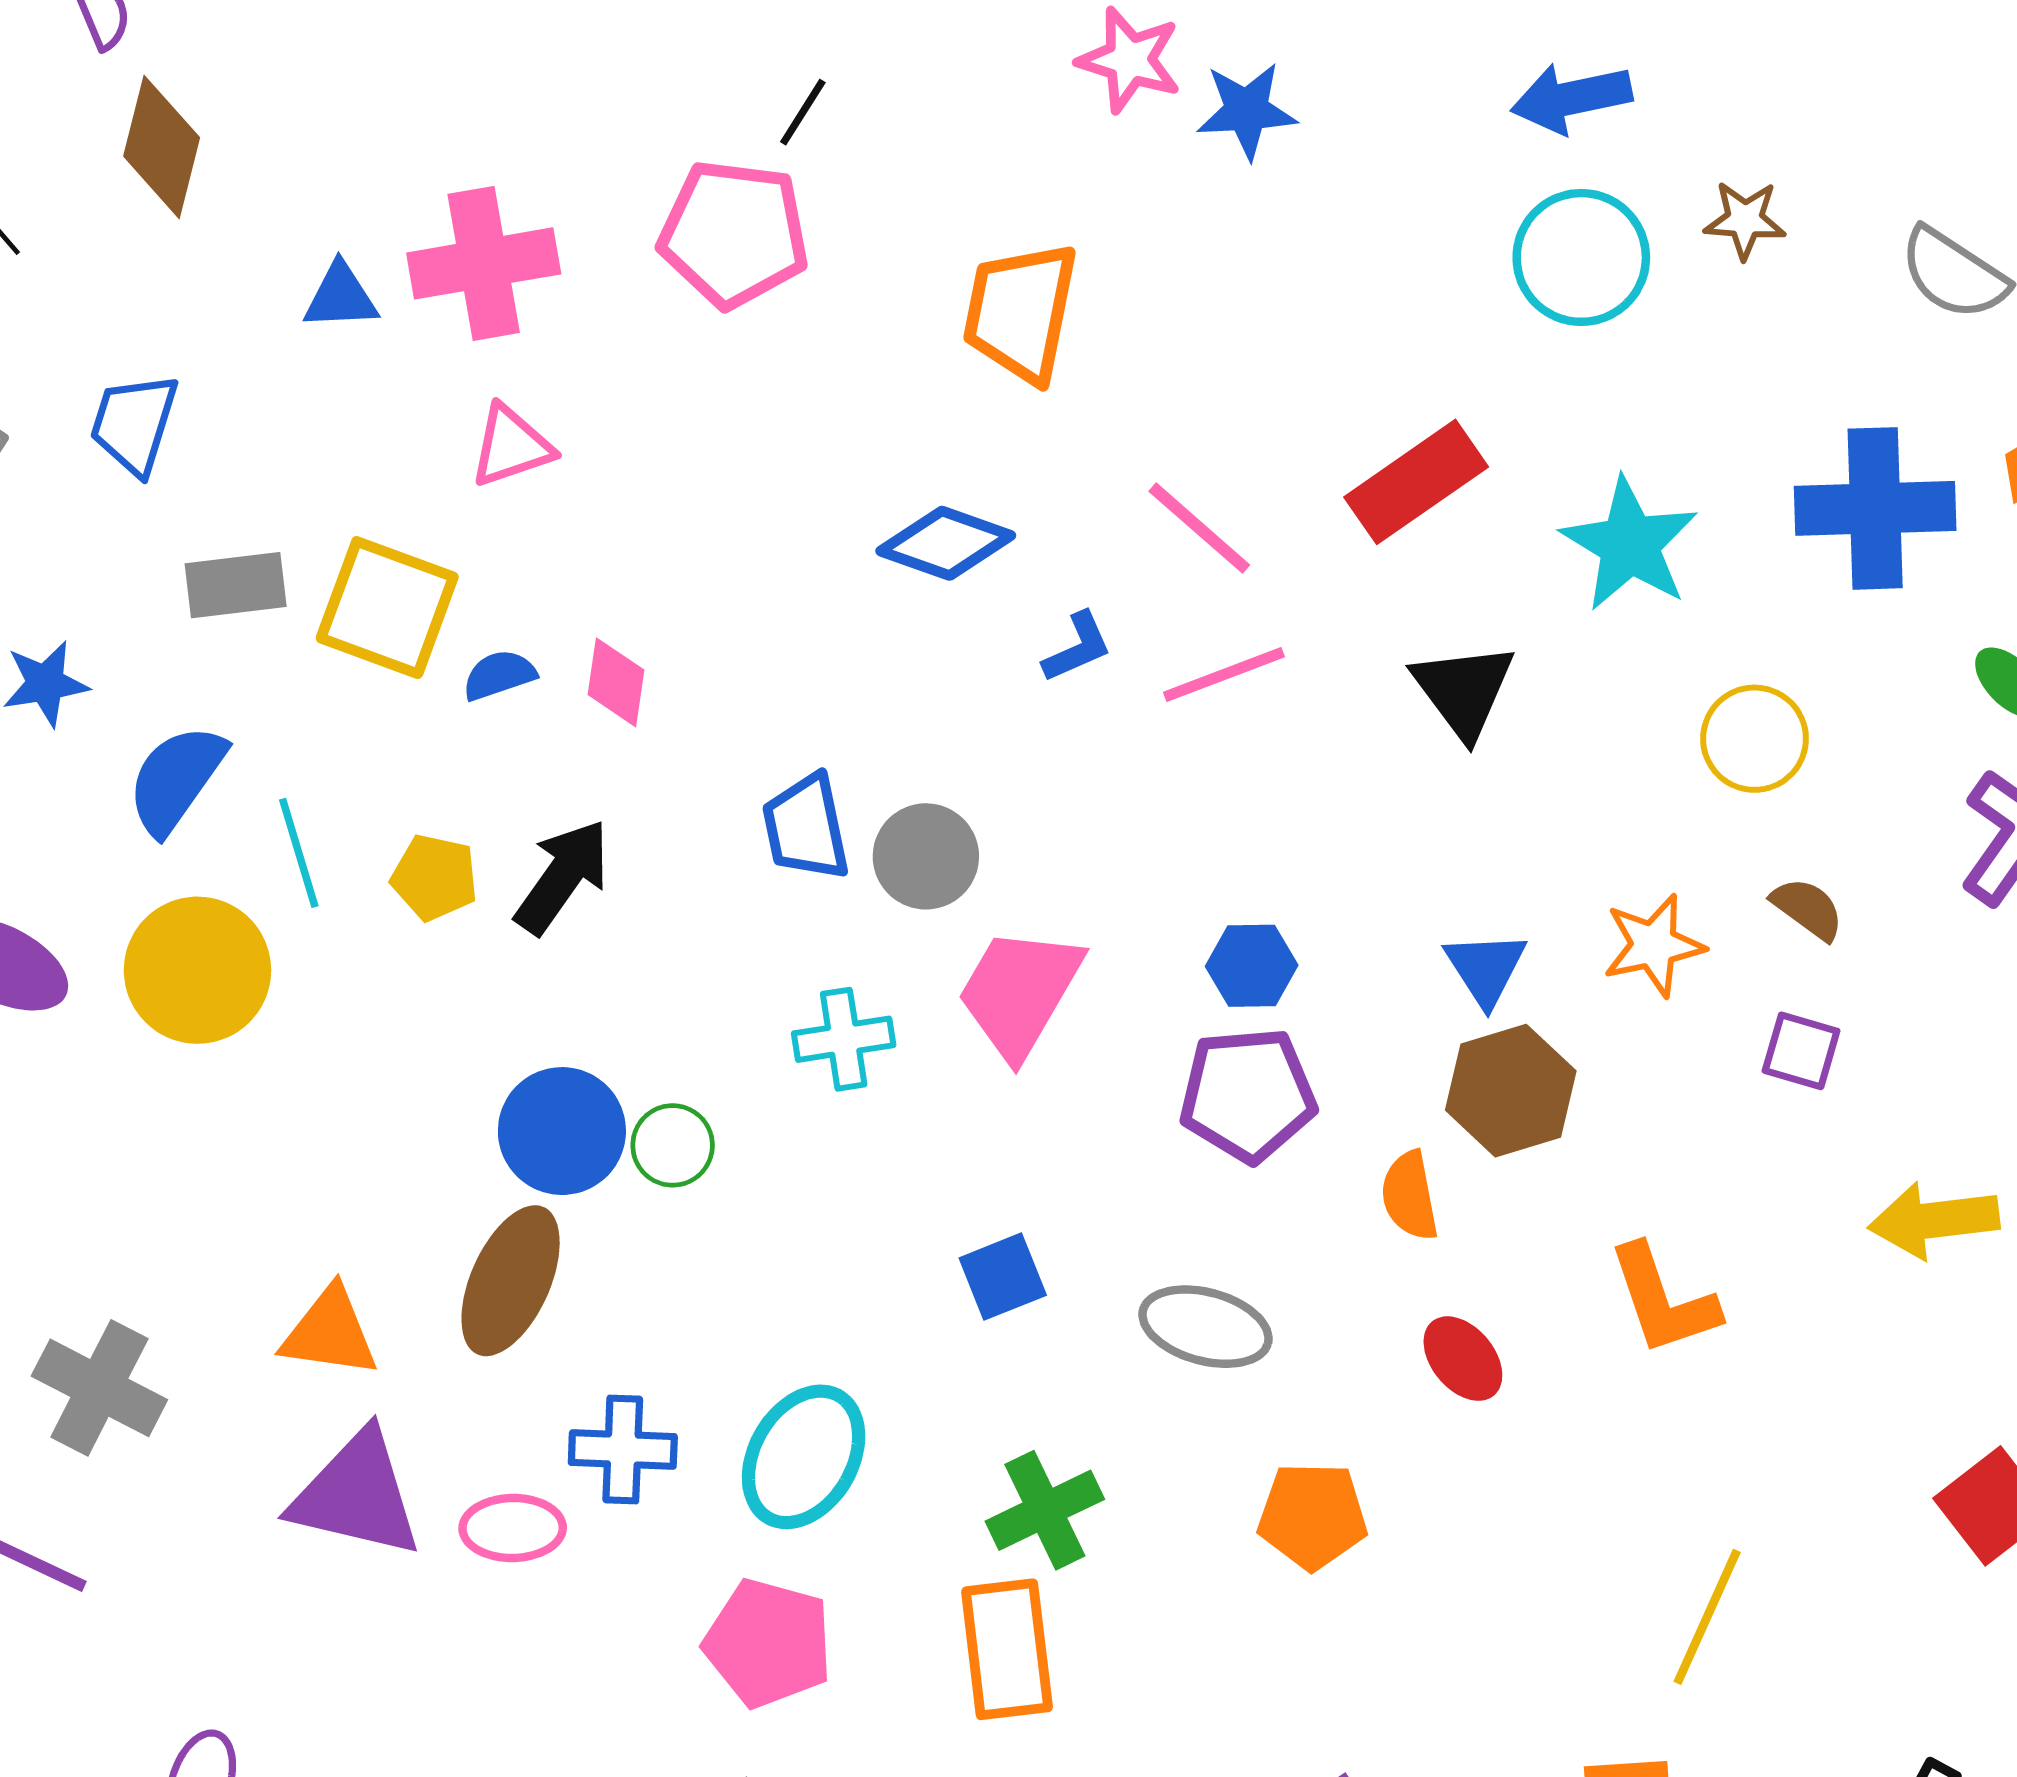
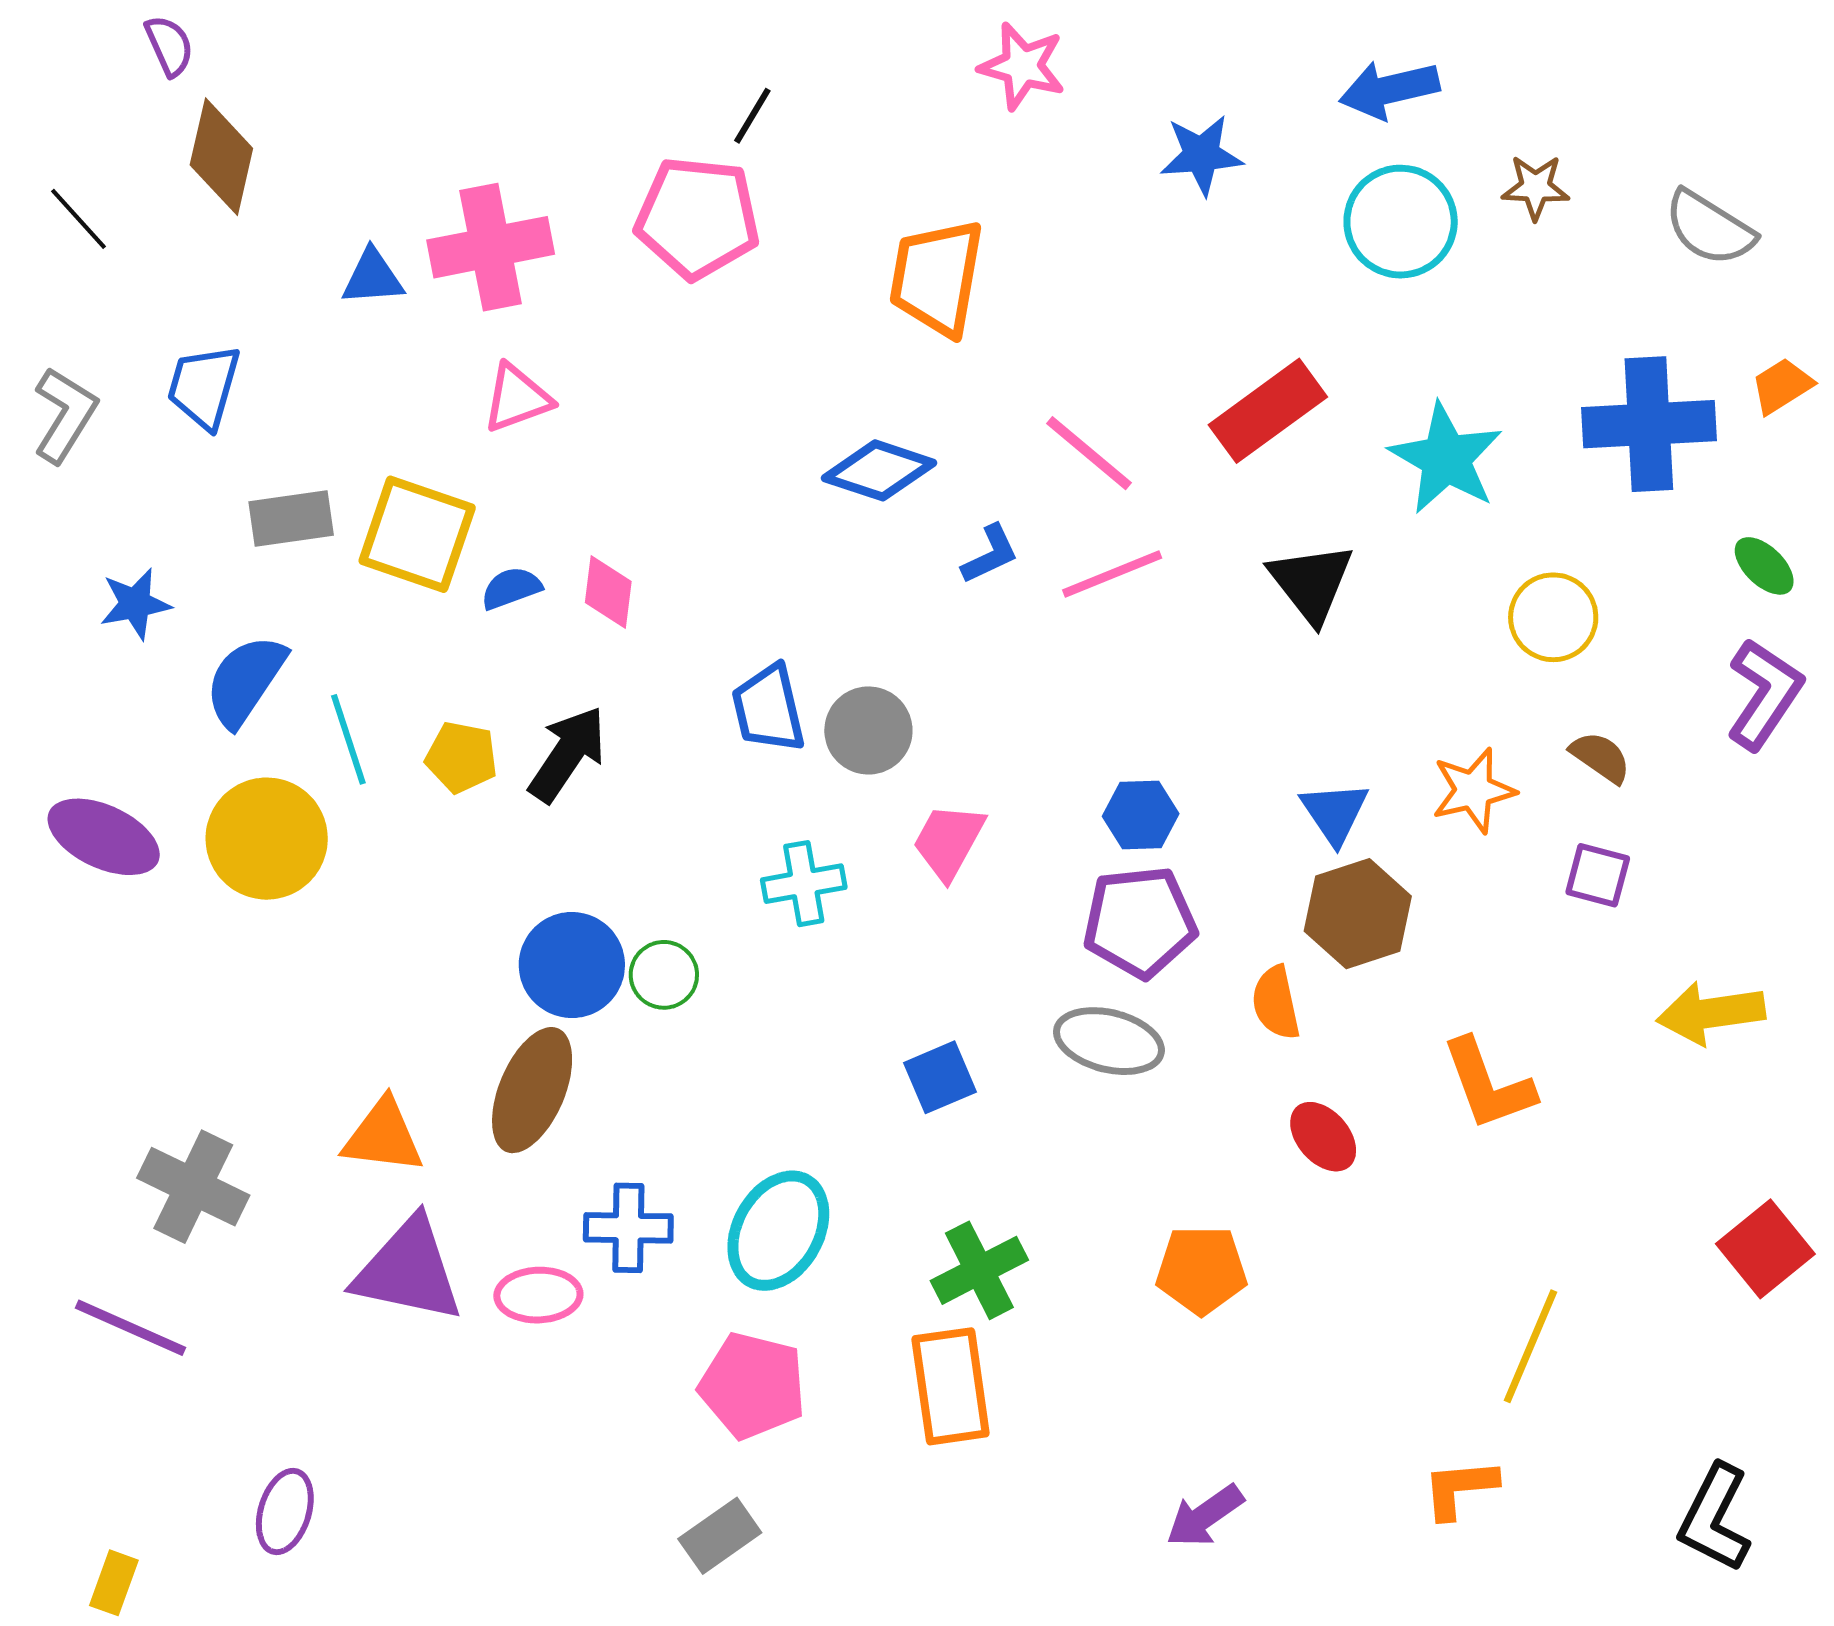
blue star: (1247, 111) -> (1201, 155), moved
pink trapezoid: (1020, 992) -> (949, 841), size x0.7
gray ellipse: (1205, 1327) -> (1109, 1041), moved

